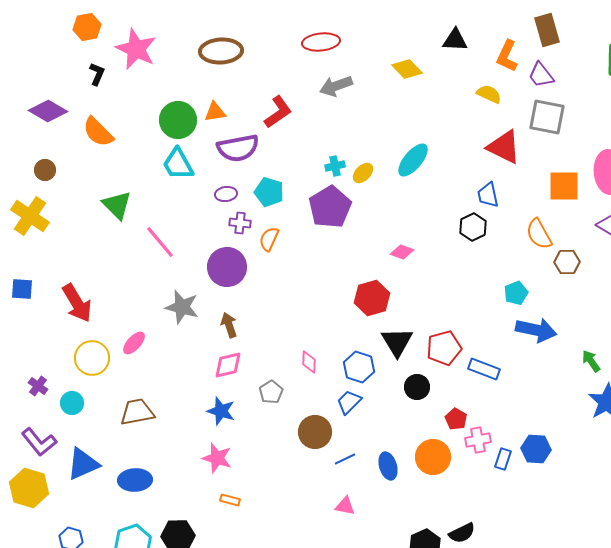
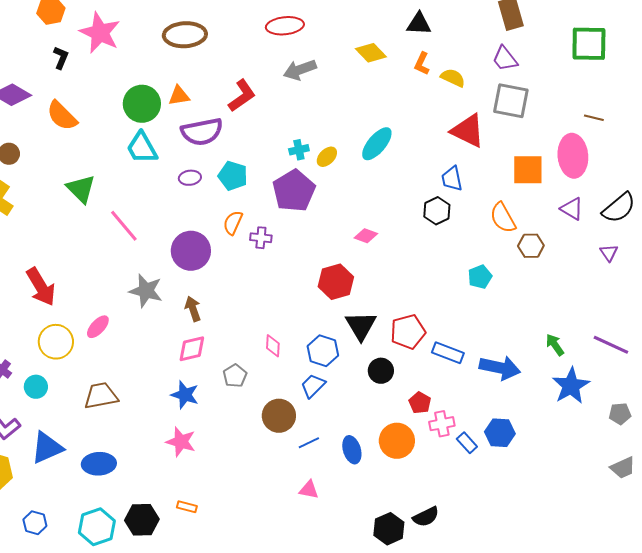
orange L-shape: (507, 56) -> (422, 64), moved, size x0.7
purple cross: (240, 223) -> (261, 238), moved
blue arrow: (536, 330) -> (500, 368), moved
blue rectangle: (503, 459) -> (467, 443), turned -60
orange rectangle: (230, 500) -> (187, 507), moved

